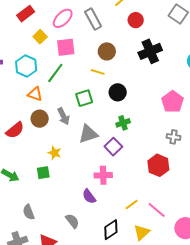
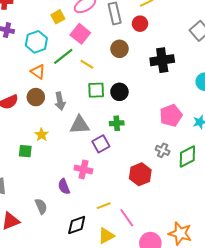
red circle: (136, 20) -> (140, 24), moved
pink square: (66, 47) -> (80, 34), turned 30
yellow line: (98, 72) -> (87, 64), moved
green square: (84, 98) -> (96, 90), moved

